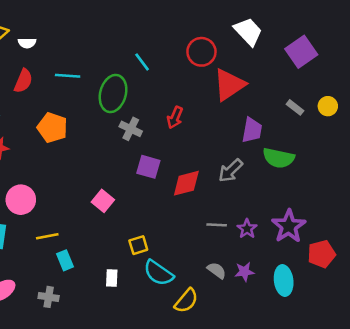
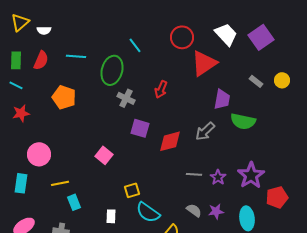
white trapezoid: (248, 32) -> (226, 34), moved

